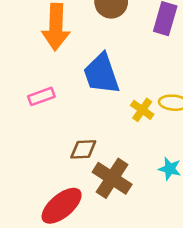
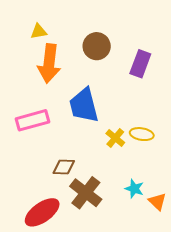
pink rectangle: (41, 96) -> (32, 120), size x1.5

